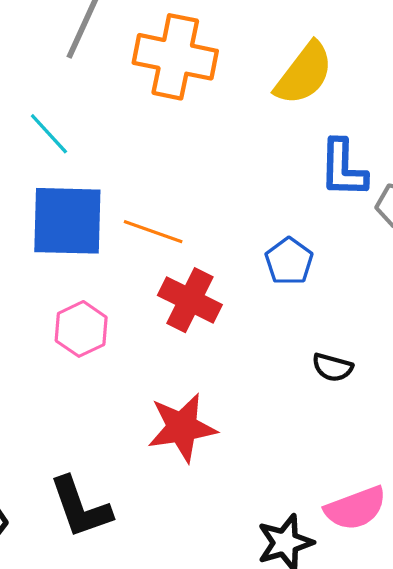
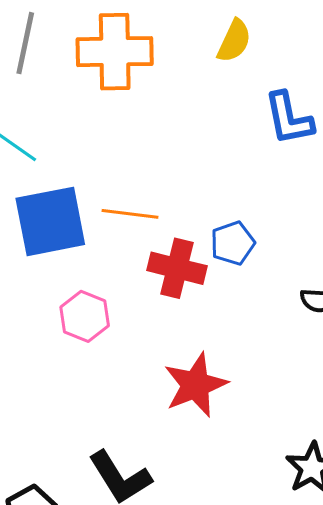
yellow semicircle: (304, 74) -> (234, 41), size x0.7
blue pentagon: (289, 261) -> (233, 243), moved, turned 30

